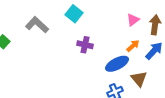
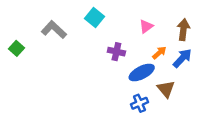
pink triangle: (133, 20) -> (146, 26), moved
purple cross: (85, 45) -> (116, 52), moved

